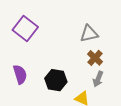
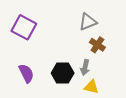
gray arrow: (98, 79) -> (85, 67), moved

